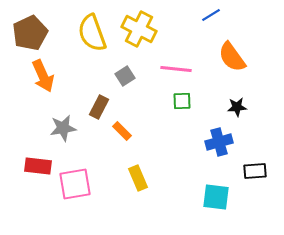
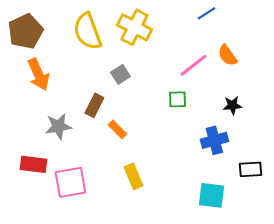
orange semicircle: (232, 57) -> (227, 55), size x0.7
pink line: (176, 69) -> (193, 65), moved, turned -44

